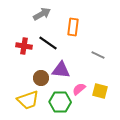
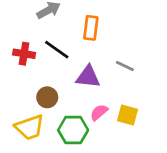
purple triangle: (61, 70) -> (88, 77), moved

